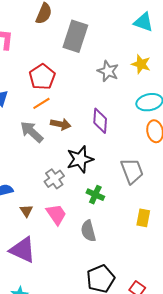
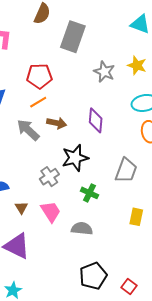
red pentagon: (42, 77) -> (39, 76), turned 30
gray trapezoid: (132, 171) -> (126, 170), turned 40
gray semicircle: (88, 231) -> (82, 229), turned 110

